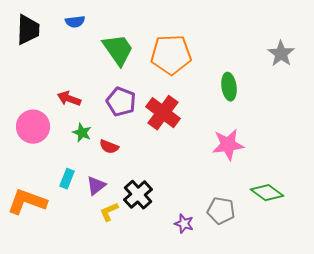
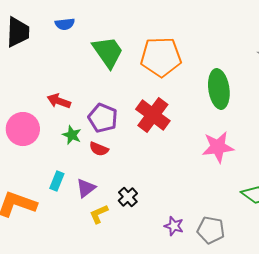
green ellipse: (229, 87) -> (219, 89), size x1.4
purple pentagon: (121, 102) -> (103, 118), moved
black cross: (138, 195) -> (128, 197), size x0.7
gray pentagon: (221, 211) -> (211, 230), moved

